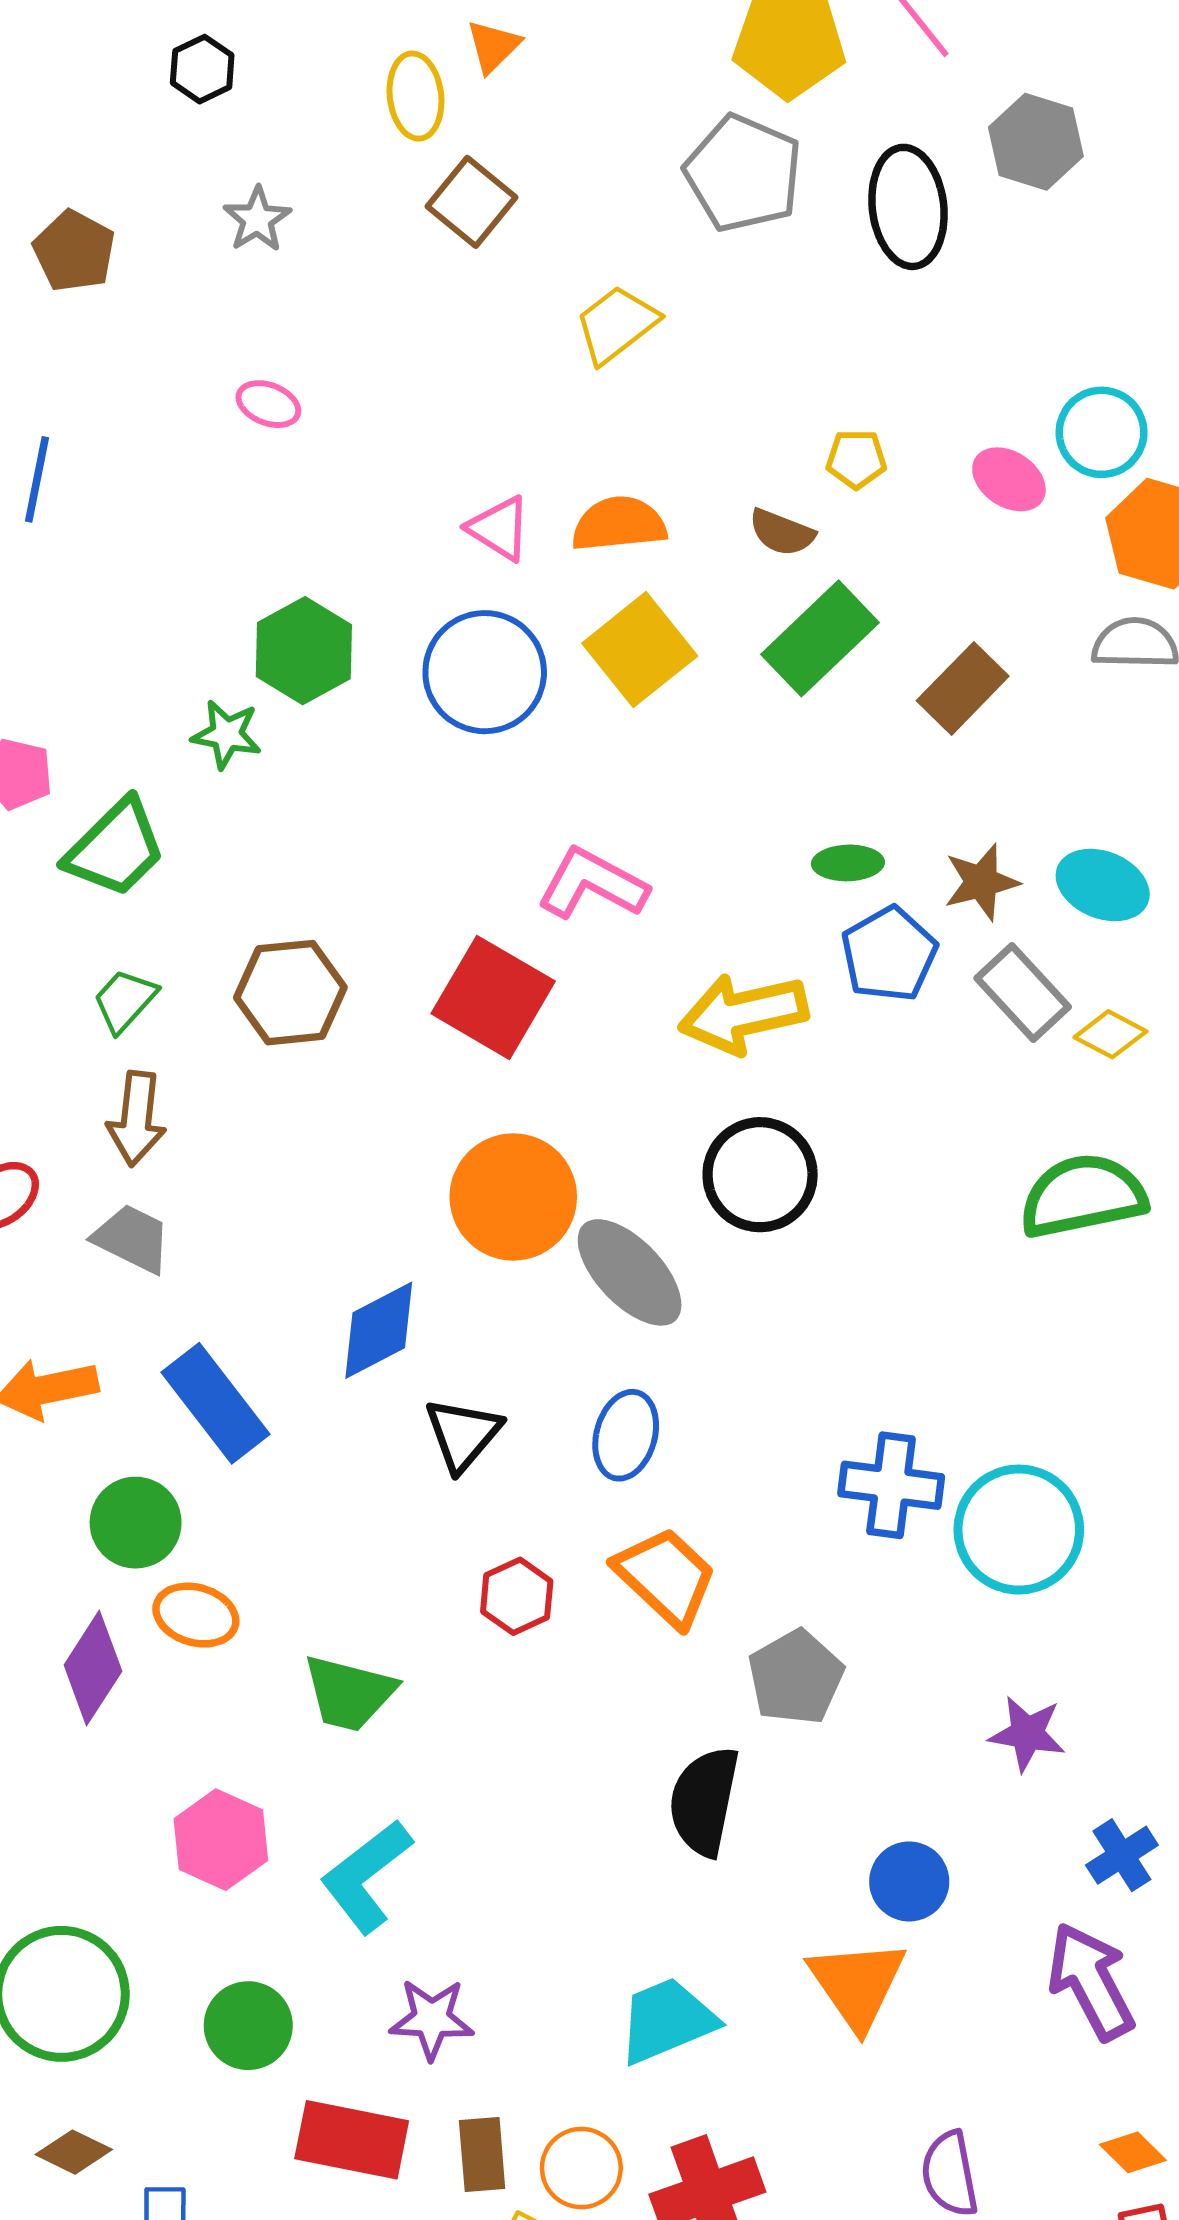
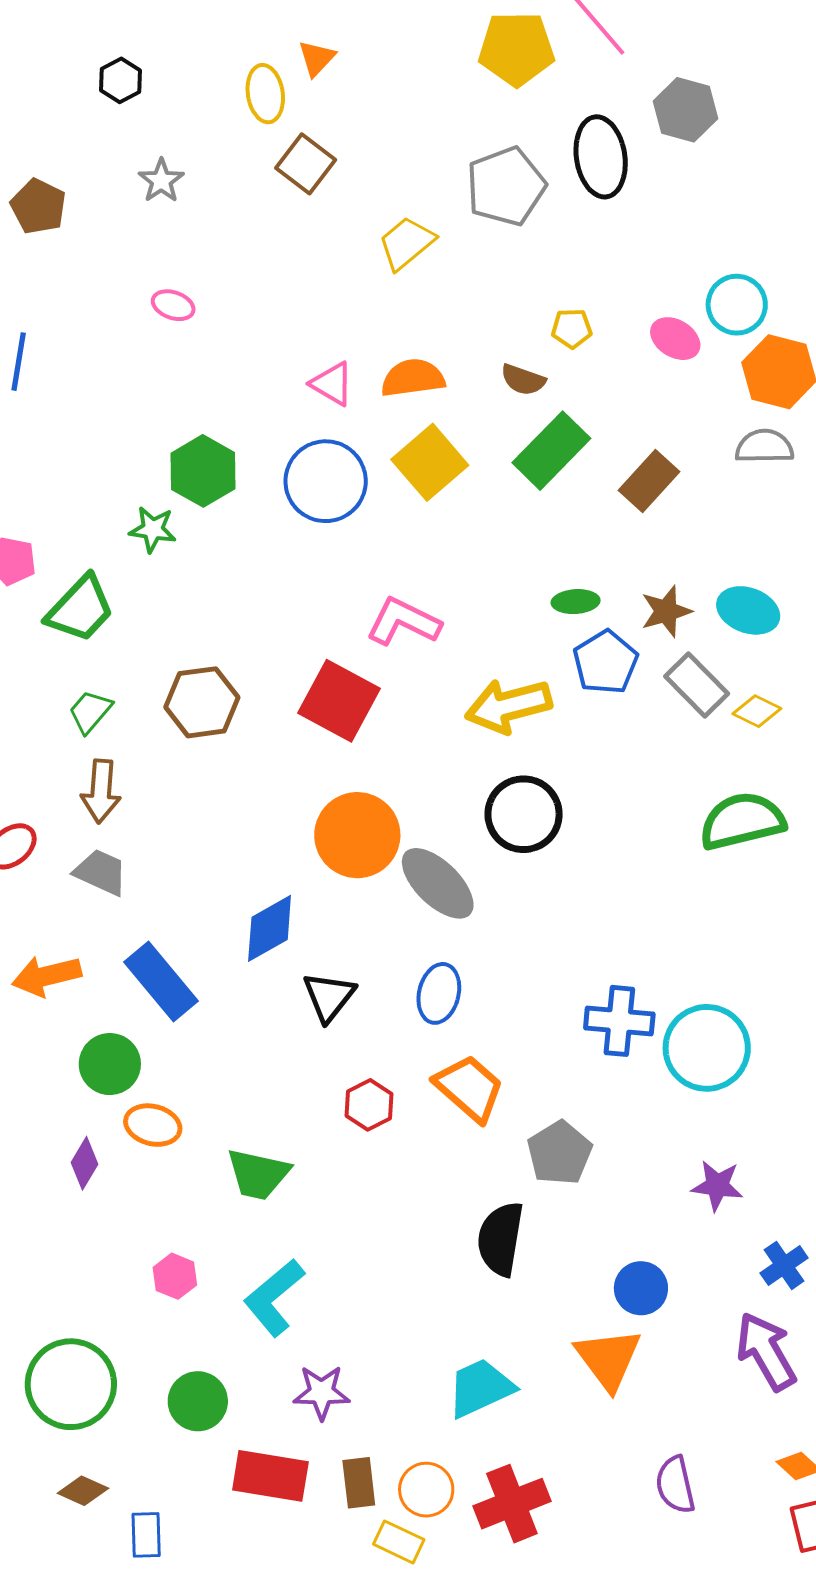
gray pentagon: (743, 173) -> (506, 186), moved, turned 30
purple diamond: (93, 1668) -> (84, 1163), size x0.7
pink hexagon: (221, 1840) -> (175, 1276), size x0.7

